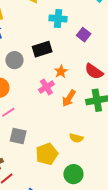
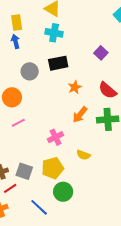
cyan cross: (58, 19) -> (54, 33), moved
pink cross: (46, 87) -> (55, 137), moved
gray square: (18, 136) -> (24, 171), moved
green circle: (73, 174) -> (63, 192), moved

